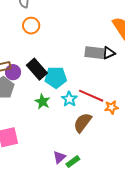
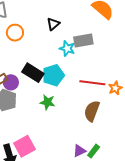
black triangle: (109, 53) -> (53, 24), moved
cyan star: (69, 99) -> (67, 48), moved
purple triangle: (59, 157) -> (79, 151), turned 32

